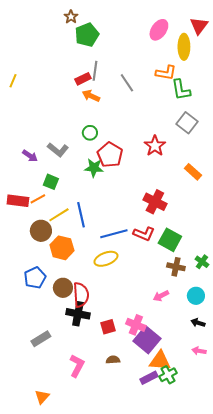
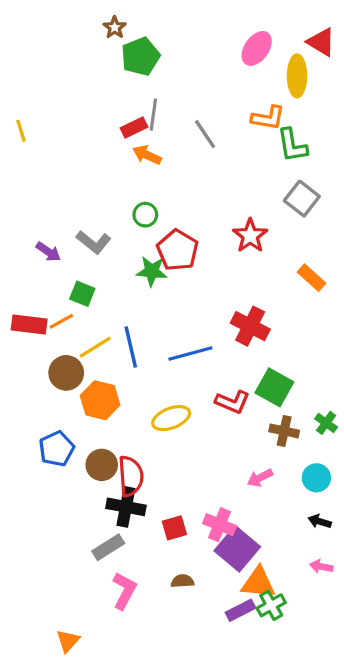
red triangle: (199, 26) -> (321, 42), turned -36
yellow line: (13, 81) -> (21, 131), turned -40
blue line: (114, 234) -> (190, 354), moved
red L-shape: (144, 234) -> (232, 402), moved
gray rectangle: (41, 339) -> (108, 547), moved

